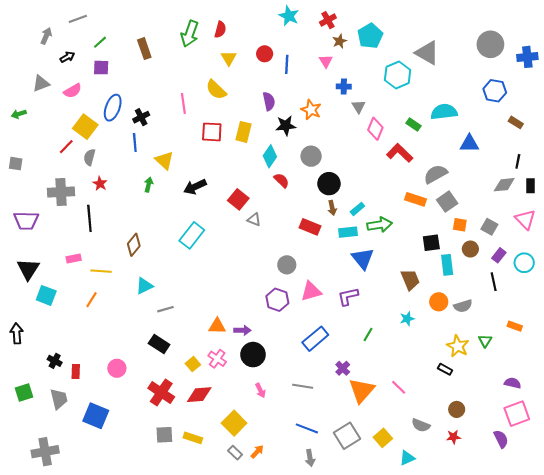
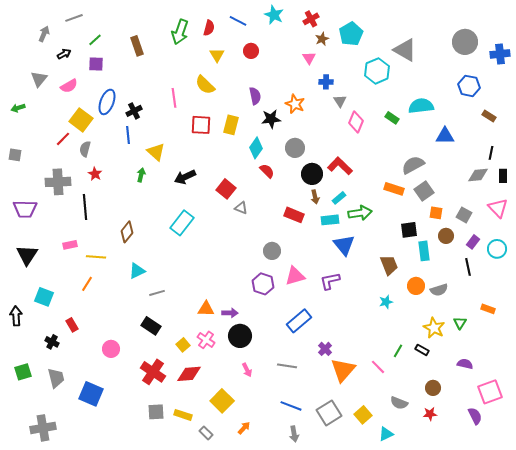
blue line: (287, 64) -> (238, 21), moved, turned -66
gray triangle: (41, 83) -> (39, 79), turned -30
red L-shape: (400, 153) -> (340, 166), moved
cyan square: (46, 295) -> (44, 297), moved
green line: (368, 334) -> (398, 351), moved
red rectangle: (76, 371) -> (72, 325), moved, turned -32
purple semicircle: (513, 383) -> (465, 364), moved
gray rectangle: (235, 453) -> (206, 433), moved

